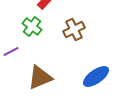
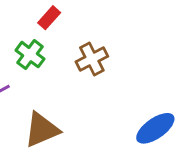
blue ellipse: (96, 76) -> (155, 128), moved

